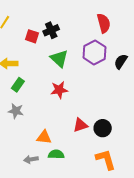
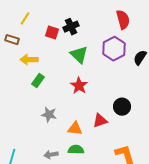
red star: (59, 90) -> (79, 86), turned -30
gray star: (16, 111) -> (49, 115), moved
black circle: (103, 128) -> (122, 107), moved
orange triangle: (44, 137) -> (75, 129), moved

